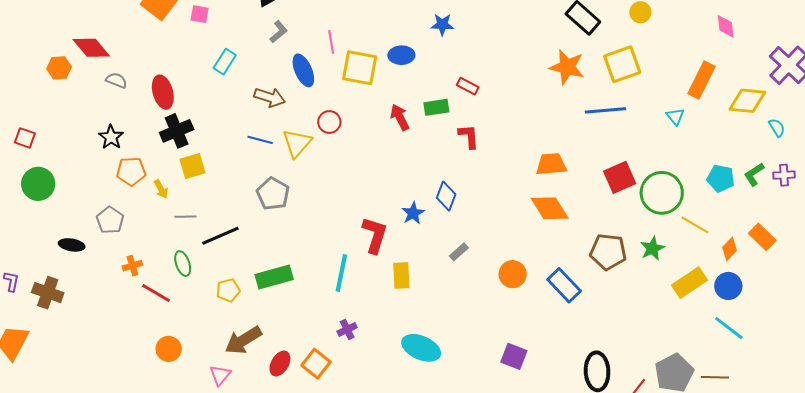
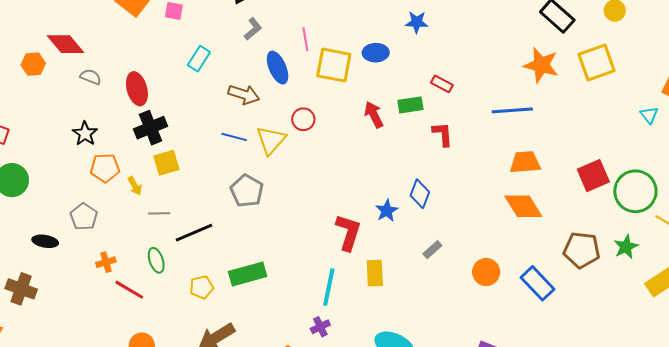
blue line: (606, 110) -> (512, 110), moved
cyan line: (341, 273) -> (329, 287), moved

